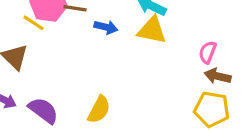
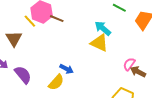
blue arrow: (106, 27) -> (67, 69), moved
brown arrow: (218, 76) -> (138, 72), moved

